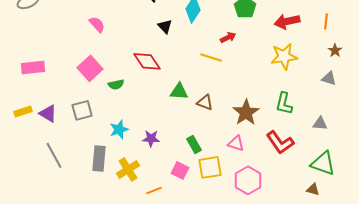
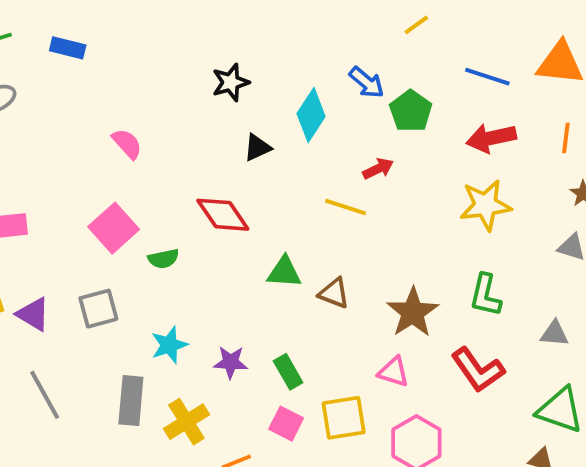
black triangle: (165, 26) -> (257, 148), turned 49
green rectangle: (194, 144) -> (288, 372), moved

